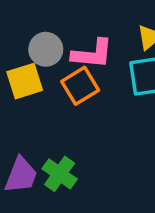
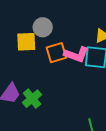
pink L-shape: (92, 54) -> (76, 54), moved

